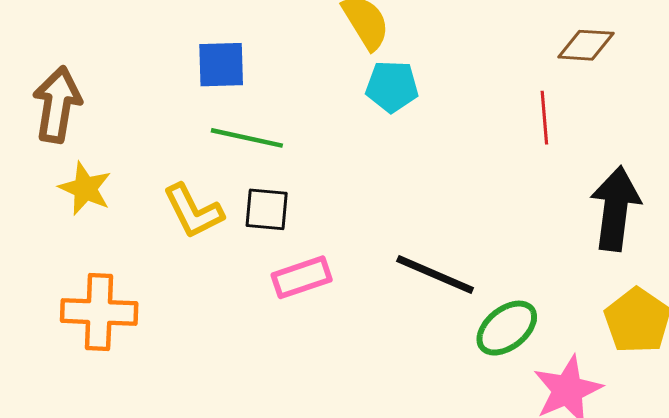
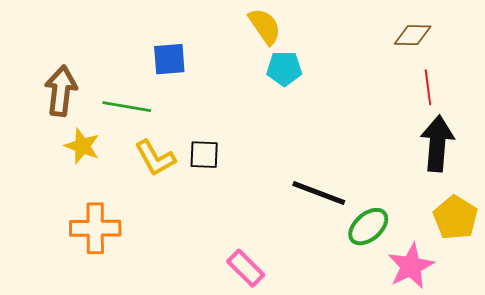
red line: (544, 118) -> (428, 87), moved
green line: (247, 138) -> (127, 107), moved
pink rectangle: (302, 277) -> (246, 268), moved, turned 66

